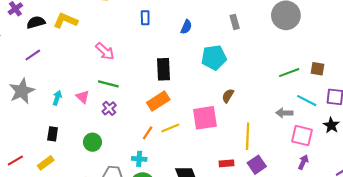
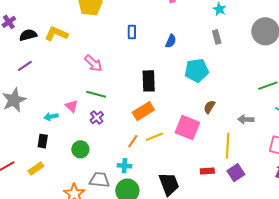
cyan arrow: (57, 98) -> (51, 117), moved, turned -120
gray arrow: (284, 113) -> (246, 119), moved
pink square: (205, 118) -> (187, 128), turned 30

